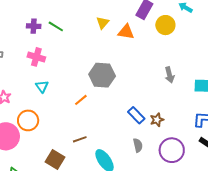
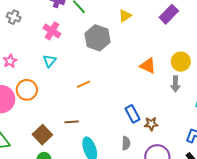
yellow circle: (165, 25) -> (181, 62), moved
orange triangle: (126, 32) -> (148, 66), moved
gray hexagon: (102, 75) -> (97, 38), moved

